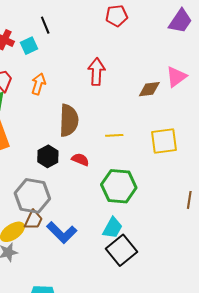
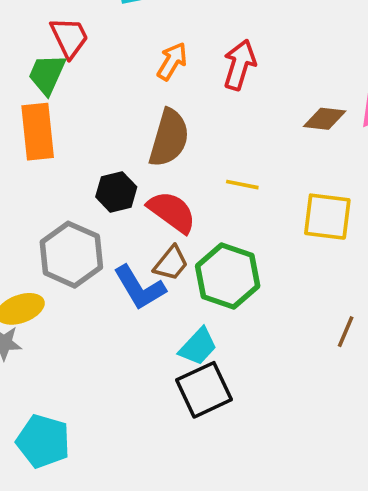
orange arrow: (38, 84) -> (172, 61), moved
red semicircle: (80, 160) -> (172, 212), size x1.6
brown trapezoid: (33, 220) -> (171, 263), moved
blue L-shape: (62, 232) -> (140, 288), moved

